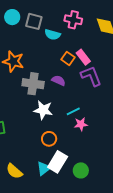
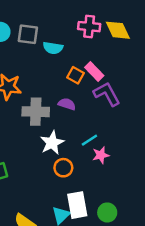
pink cross: (73, 20) -> (89, 27), moved
white star: (43, 110) -> (52, 143), turned -30
orange circle: (49, 139) -> (63, 168), moved
white rectangle: (58, 162) -> (77, 205), turned -35

